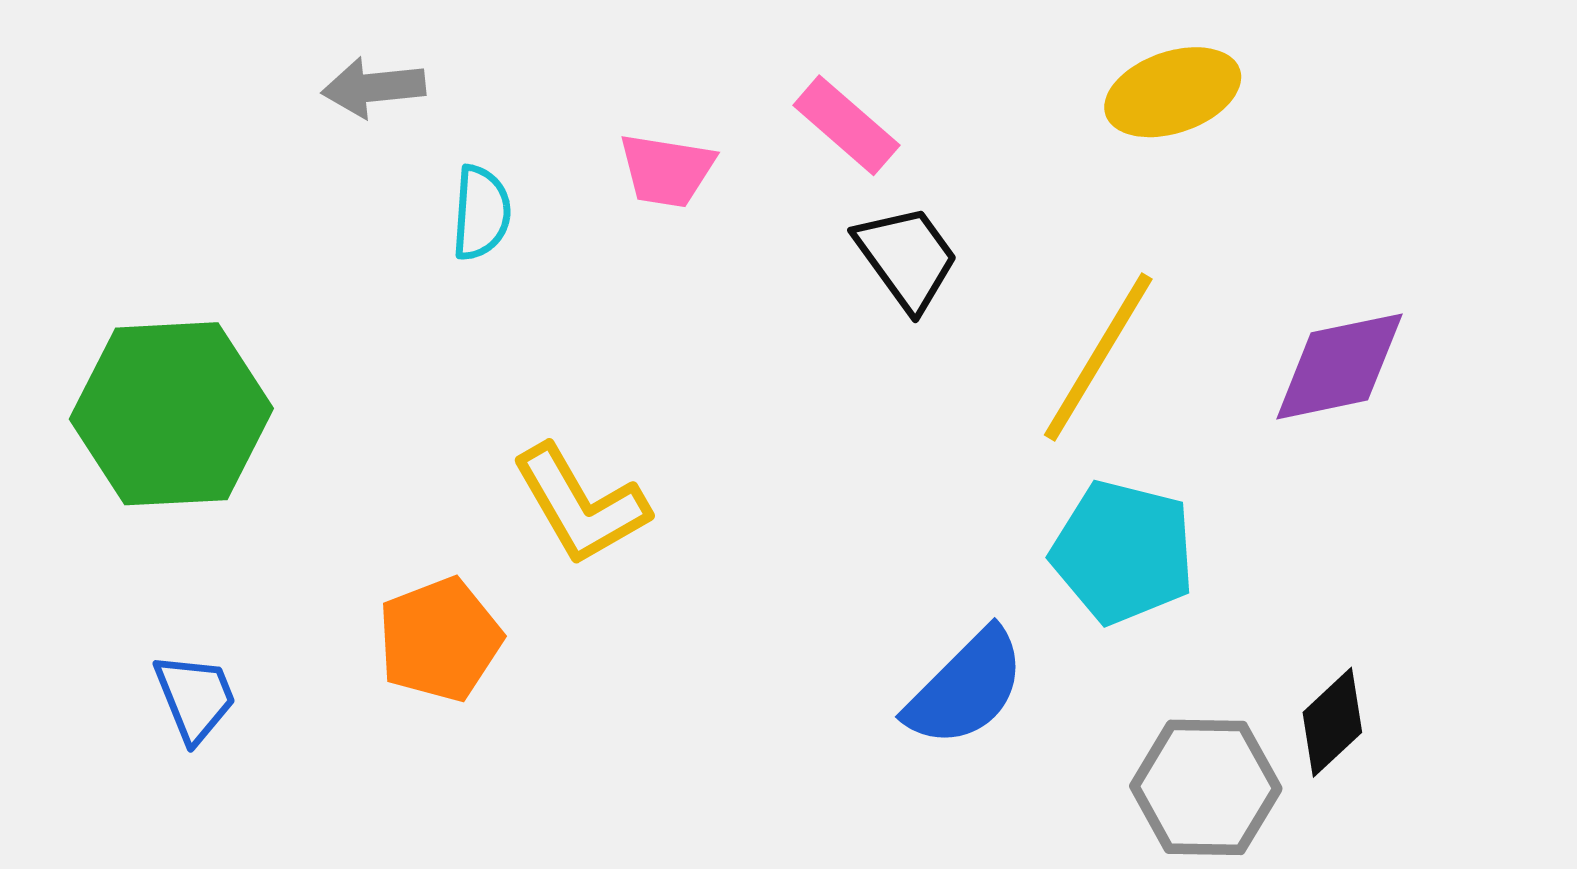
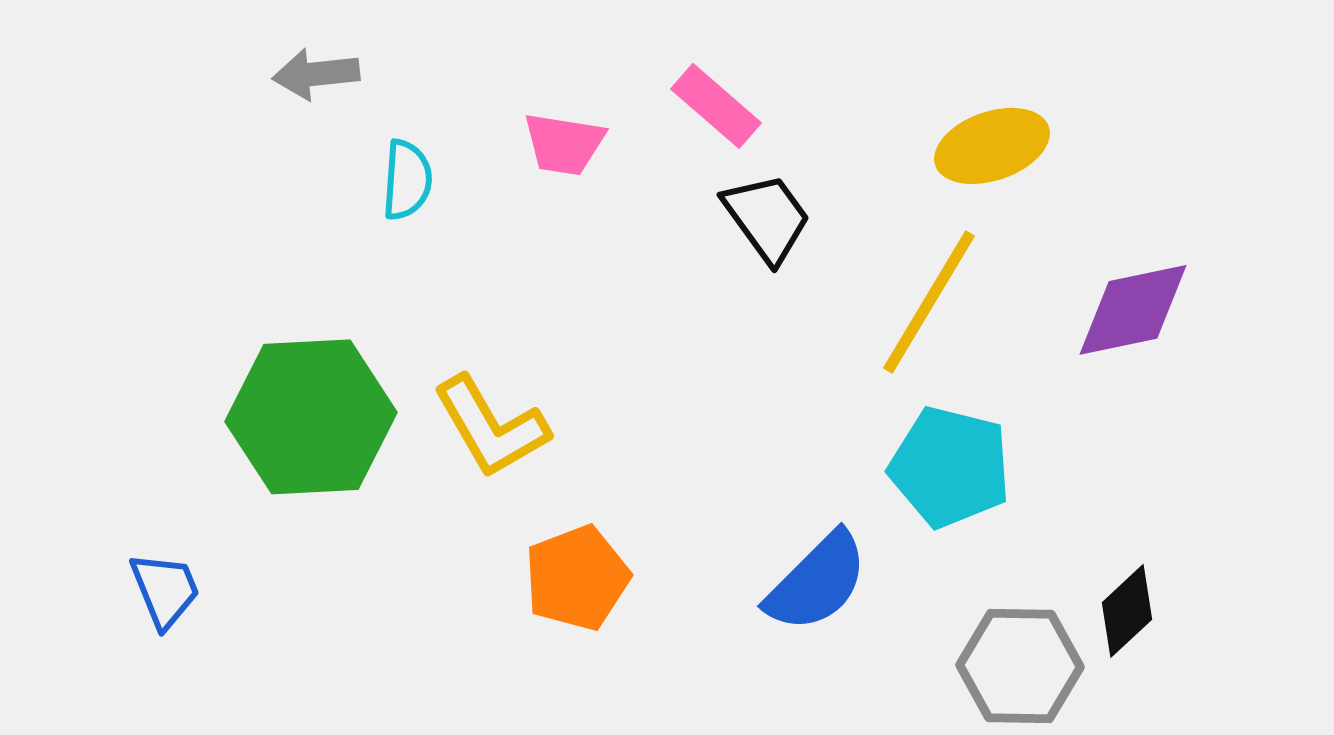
yellow ellipse: (1173, 92) -> (992, 146), moved
green hexagon: (171, 414) -> (311, 417), moved
orange pentagon: (440, 640) -> (577, 578), moved

